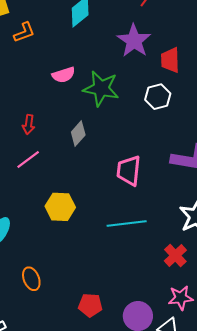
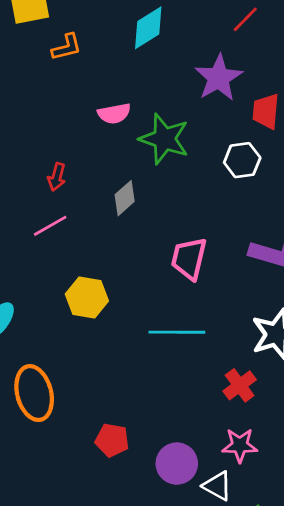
orange ellipse: (31, 279) -> (34, 393), size x1.6

